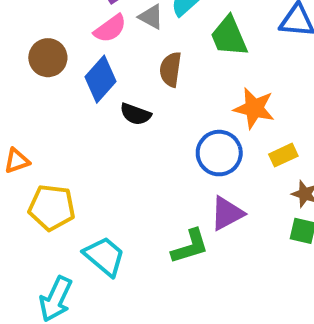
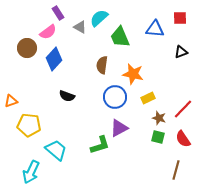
pink semicircle: (110, 29) -> (48, 32), moved
brown semicircle: (171, 69) -> (102, 65), moved
black semicircle: (135, 114) -> (67, 96), moved

